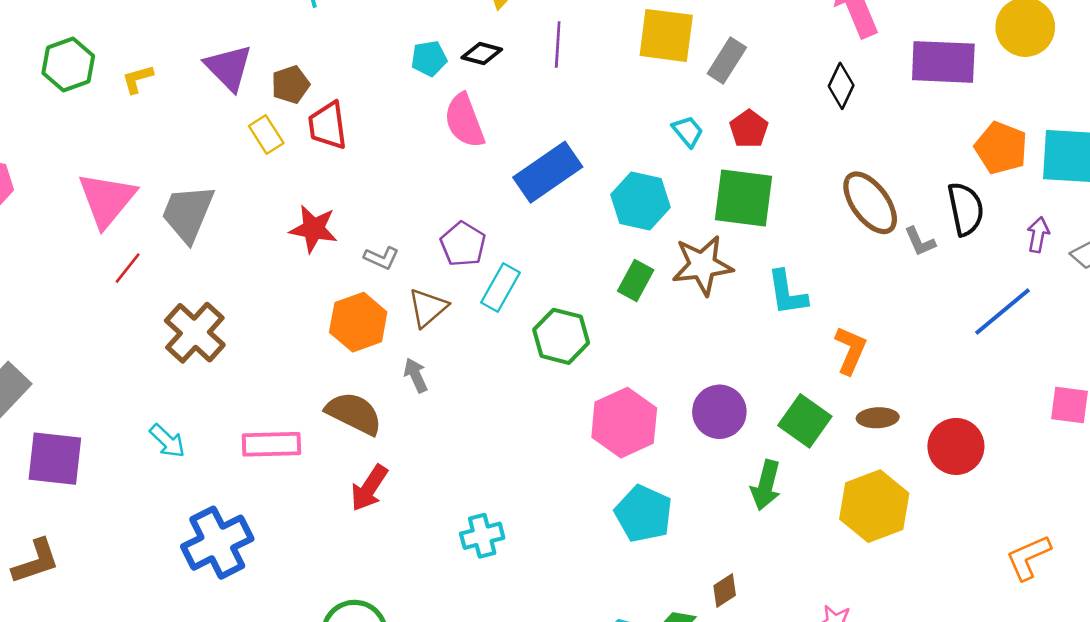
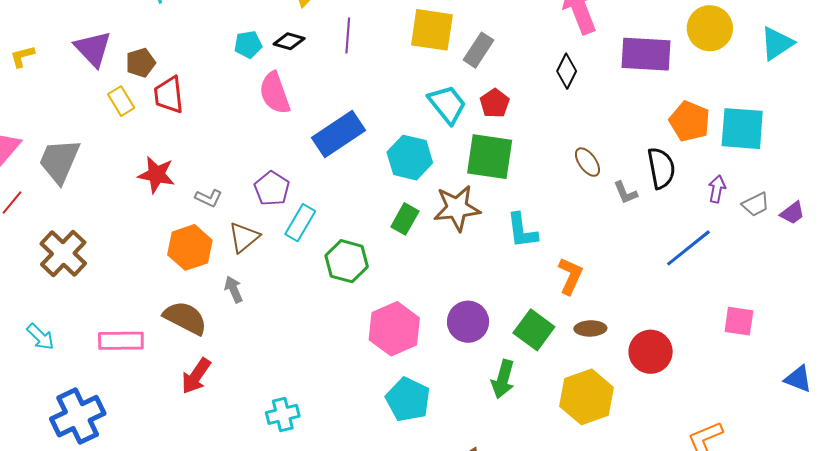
cyan trapezoid: (688, 131) -> (447, 104), size x1.6
brown ellipse: (870, 203) -> (587, 162), size x0.6

